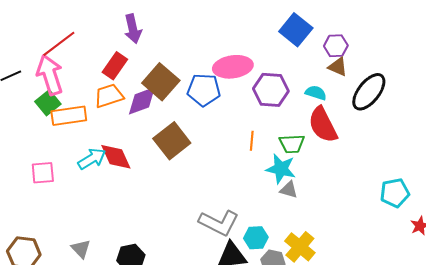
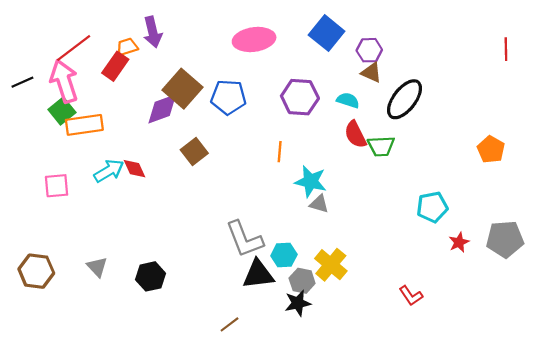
red rectangle: (115, 66) -> (115, 66), moved
pink ellipse: (233, 67) -> (254, 39), moved
orange trapezoid: (109, 96) -> (127, 47), moved, size x0.7
red semicircle: (323, 125) -> (355, 134), size x0.7
brown square: (172, 141) -> (194, 152), size x0.7
green trapezoid: (292, 144) -> (381, 146), moved
red diamond: (116, 157) -> (134, 169), size x0.7
gray L-shape: (219, 223) -> (244, 239), turned 42

